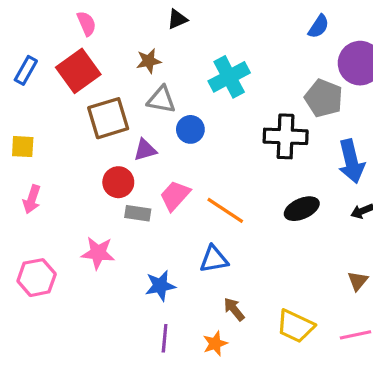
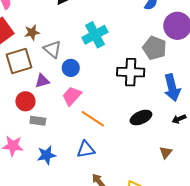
brown star: (149, 61) -> (32, 32), moved
gray triangle: (161, 100) -> (52, 49), turned 30
pink trapezoid: (175, 196) -> (72, 96), moved
brown triangle: (358, 281) -> (166, 152), moved
blue star: (160, 286) -> (47, 155), moved

